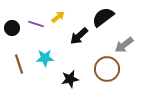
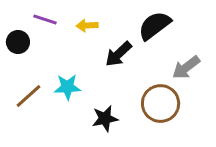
yellow arrow: (58, 17) -> (87, 25), turned -144
purple line: (36, 24) -> (45, 19), moved
brown line: (19, 64) -> (28, 96), turned 66

